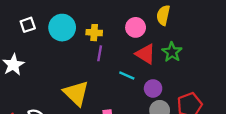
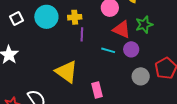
green star: (172, 52) -> (144, 25), turned 30
purple circle: (153, 88) -> (131, 49), moved

